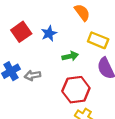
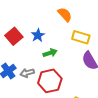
green arrow: (70, 56) -> (50, 53), moved
red hexagon: (76, 90) -> (50, 81), moved

